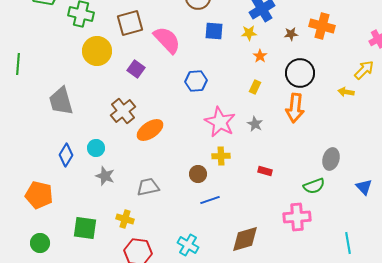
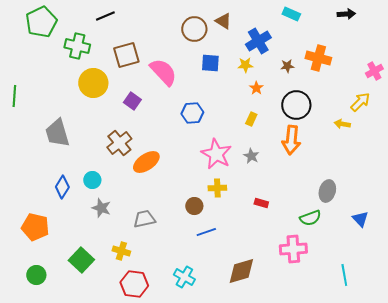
green square: (85, 228) -> (81, 260), turned 35

